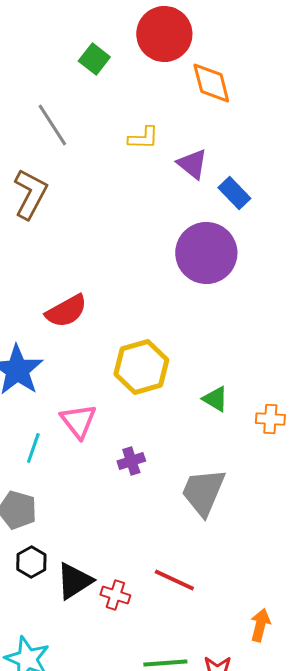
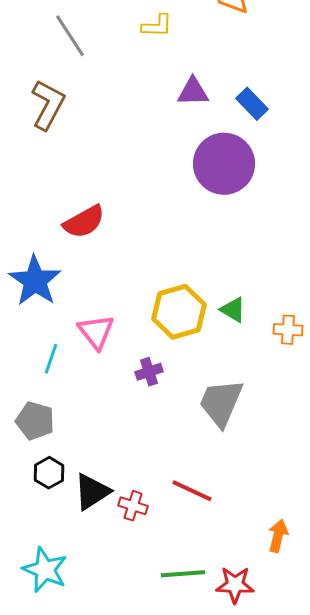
yellow L-shape: (143, 138) -> (157, 26), moved
purple triangle: (192, 164) -> (193, 92), moved, turned -40
yellow hexagon: (141, 367) -> (179, 312), moved

